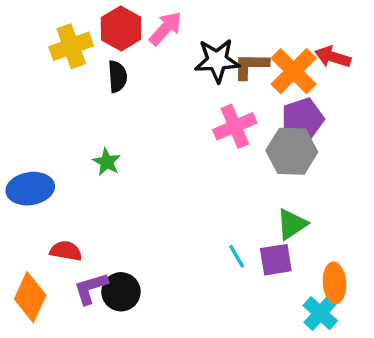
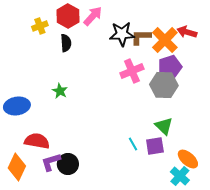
yellow cross: (71, 46) -> (40, 26), size x0.7
green triangle: (292, 224) -> (164, 126), turned -42
red semicircle: (66, 251) -> (37, 141), size x1.4
orange ellipse: (335, 283) -> (188, 159), turned -45

